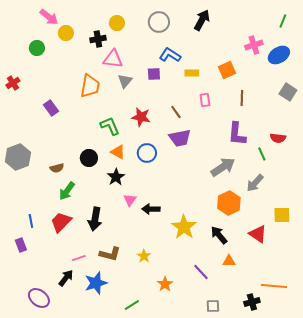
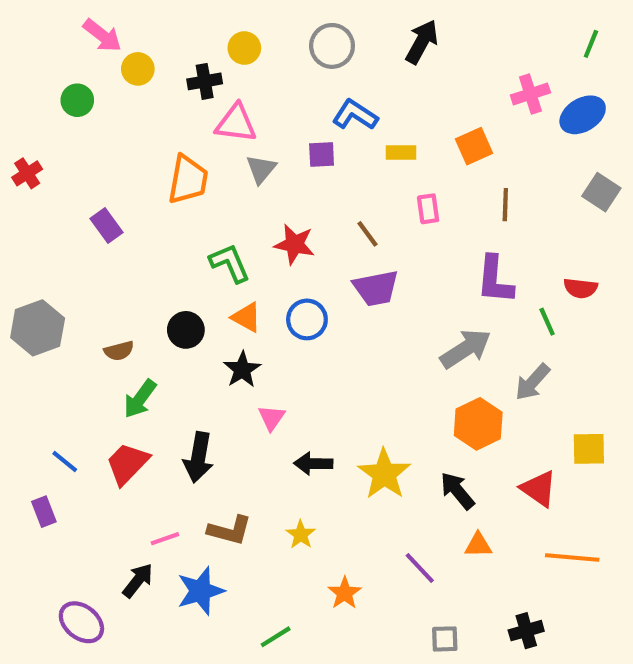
black arrow: (151, 209) -> (313, 464), moved
blue line: (31, 221) -> (65, 461), turned -40
orange line: (274, 286) -> (572, 558), moved

